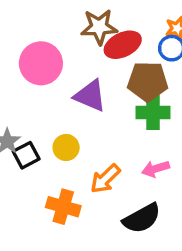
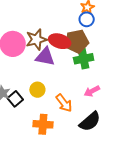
brown star: (99, 27) -> (36, 39), moved
red ellipse: (123, 45) -> (60, 41), moved, turned 55
orange arrow: (105, 179) -> (64, 103), turned -72

